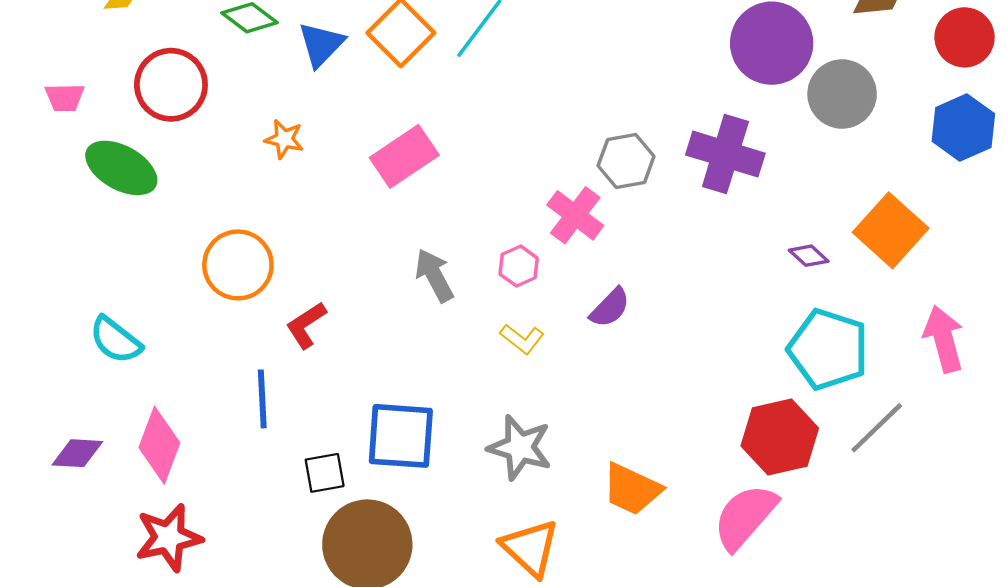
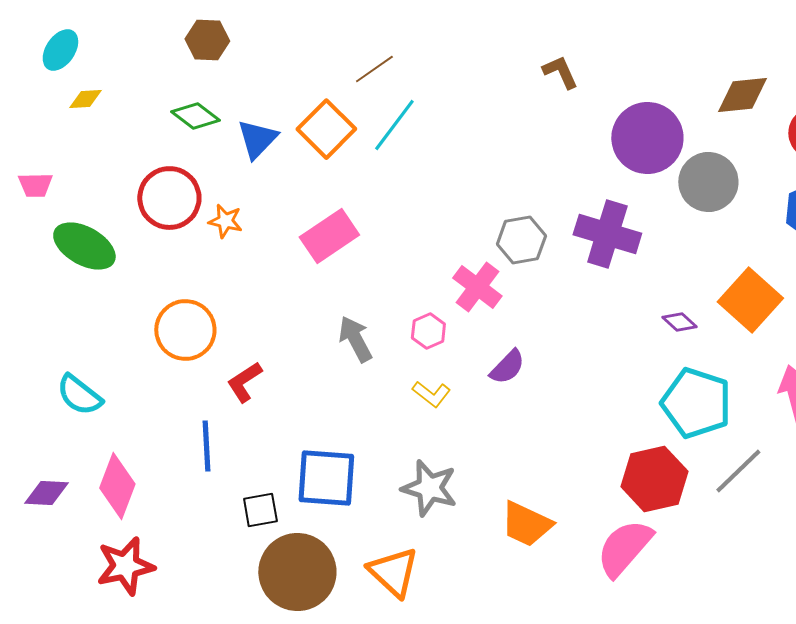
red circle: (171, 85) -> (169, 198), moved
orange triangle: (530, 548) -> (393, 572), moved

